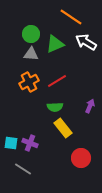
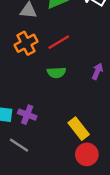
yellow rectangle: (63, 128) -> (79, 129), moved
red circle: (81, 158) -> (87, 154), moved

